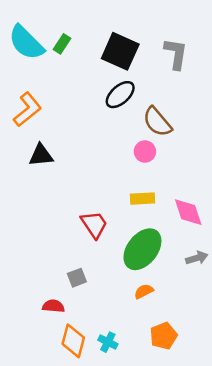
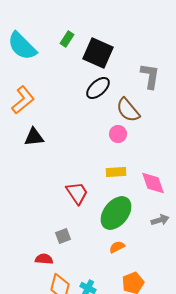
green rectangle: (62, 44) -> (67, 39), moved
gray L-shape: (176, 54) -> (150, 76), moved

